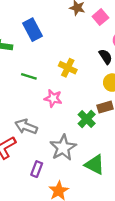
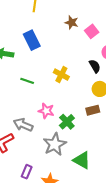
pink star: (53, 98) -> (46, 111), moved
green cross: (87, 119) -> (67, 122), moved
purple rectangle: (37, 169) -> (27, 172), moved

